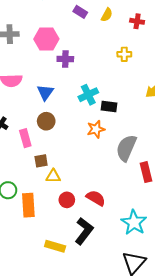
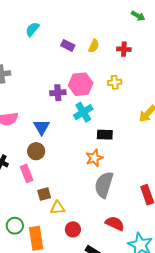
pink hexagon: (46, 39) -> (81, 84), moved
cyan cross: (88, 95) -> (83, 112), moved
brown circle: (46, 121) -> (36, 151), moved
gray semicircle: (126, 148) -> (104, 185), moved
red semicircle: (96, 198) -> (115, 223), moved

